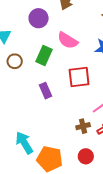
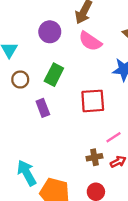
pink semicircle: (68, 40) -> (90, 41), moved
purple rectangle: (45, 91) -> (43, 108), moved

